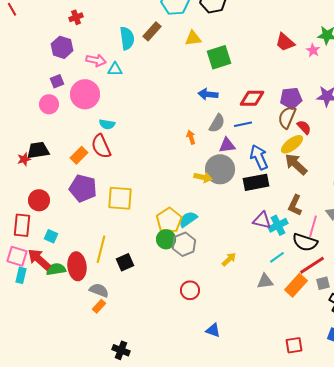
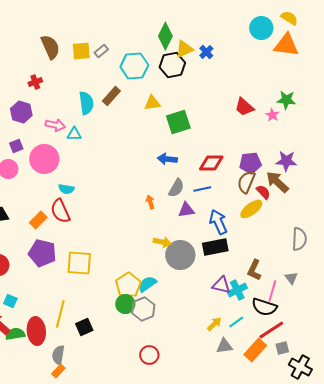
brown arrow: (296, 164) -> (277, 182), moved
gray circle: (220, 169) -> (180, 255), moved
yellow arrow: (229, 259) -> (214, 324), moved
gray semicircle: (99, 290) -> (58, 355), turned -102

